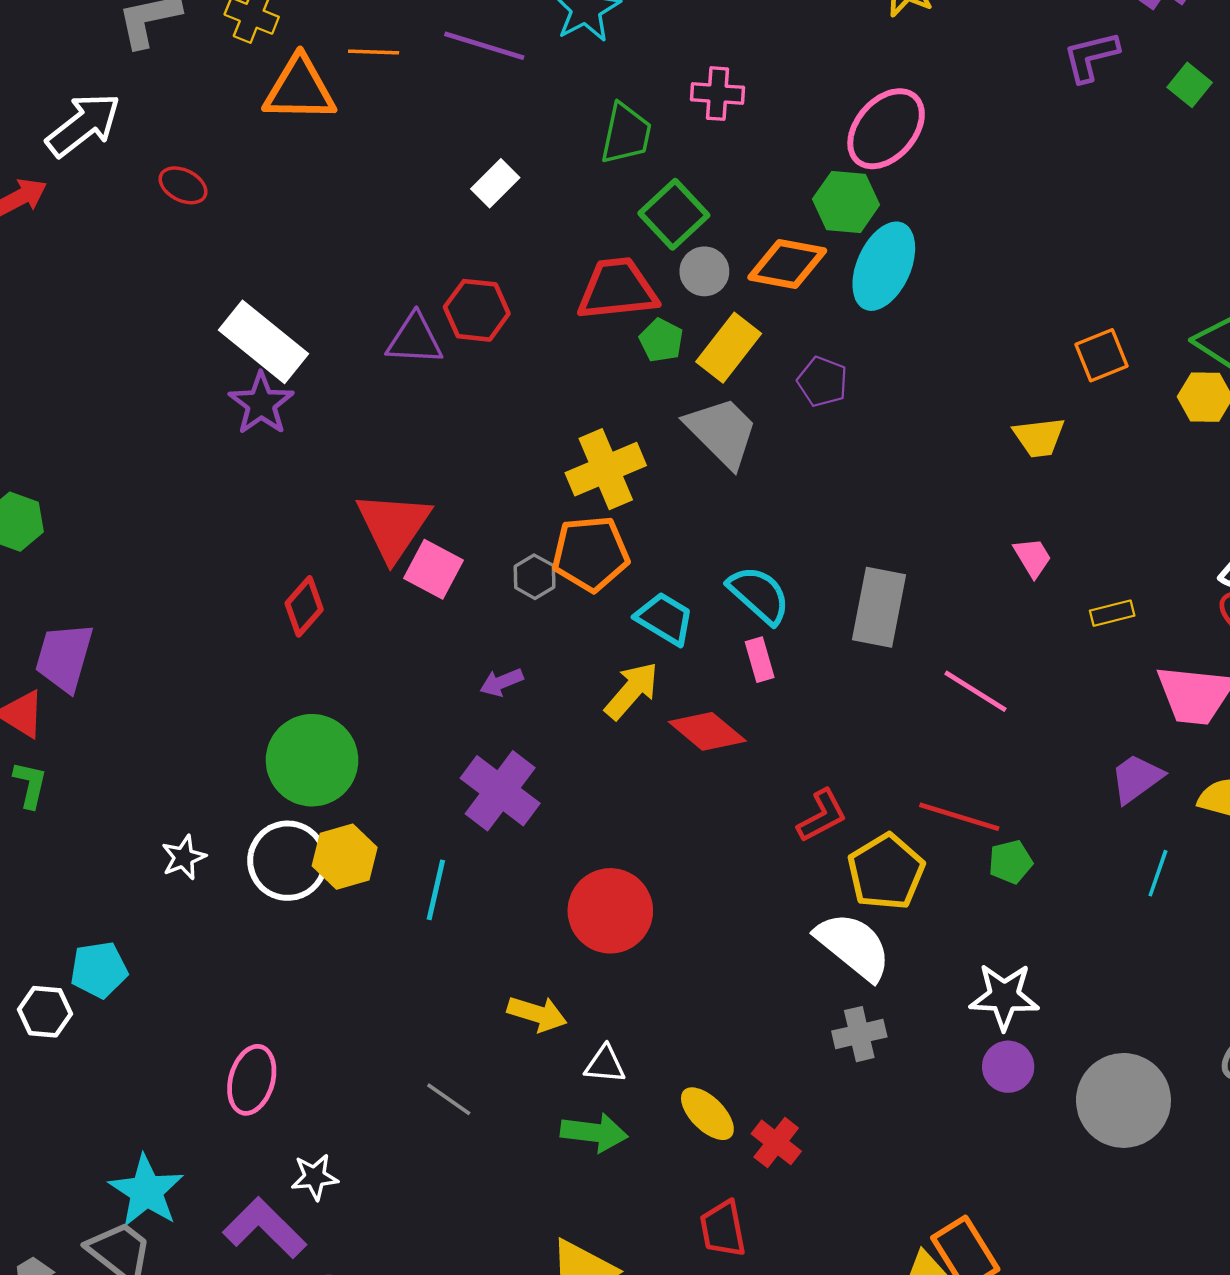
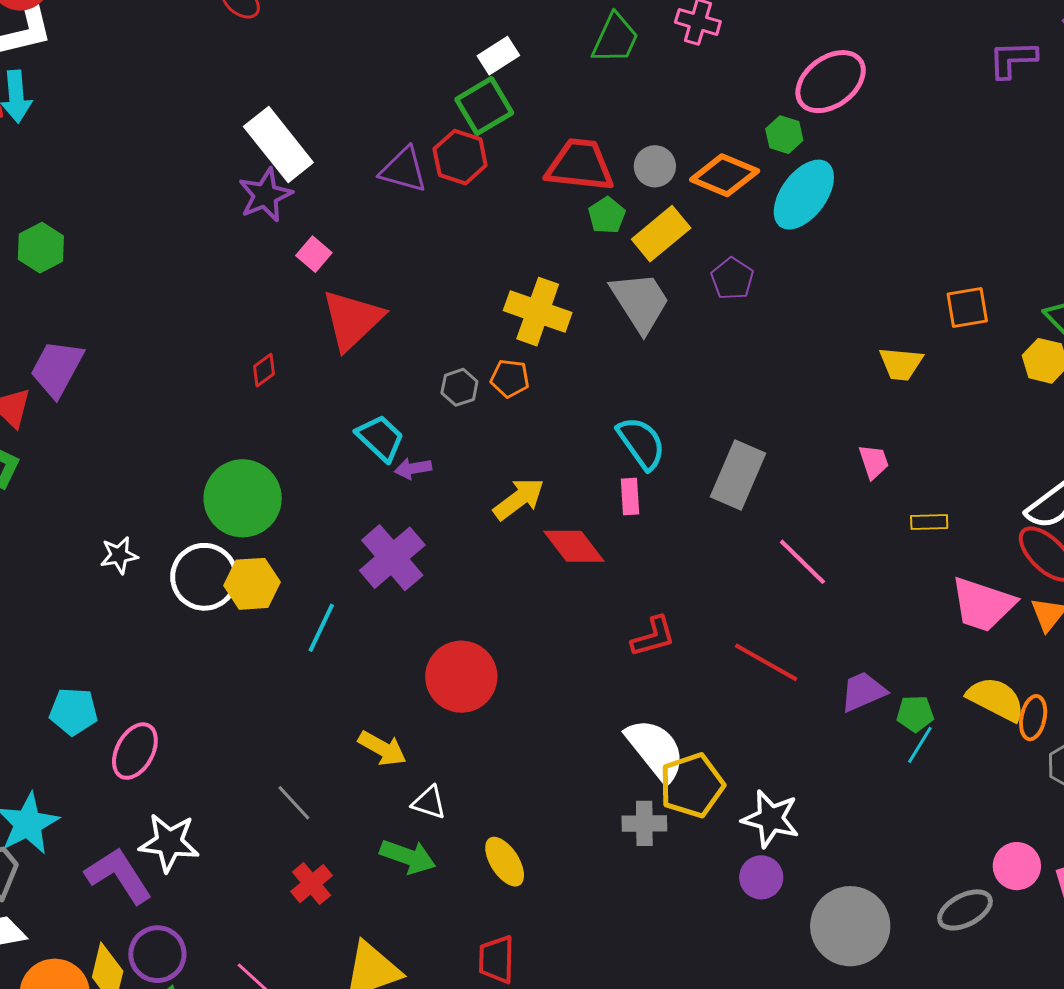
green hexagon: (846, 202) -> (784, 135), size x0.7
green square: (674, 214) -> (484, 106), moved
yellow cross: (606, 469) -> (538, 312), turned 30
orange pentagon: (591, 554) -> (510, 378), size x0.6
pink square: (433, 569) -> (314, 254), moved, size x0.7
red diamond: (304, 606) -> (264, 370), size x0.7
cyan trapezoid: (665, 619) -> (380, 438), moved
purple trapezoid: (1136, 778) -> (863, 691), moved
green pentagon: (1010, 862) -> (915, 714), moved
yellow pentagon: (886, 872) -> (692, 785), moved
cyan pentagon: (99, 970) -> (74, 711), moved
red cross: (776, 1142) -> (312, 884), moved
white star: (315, 1177) -> (169, 843), size x1.5

